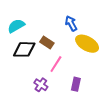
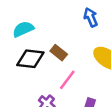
blue arrow: (71, 23) -> (91, 17), moved

